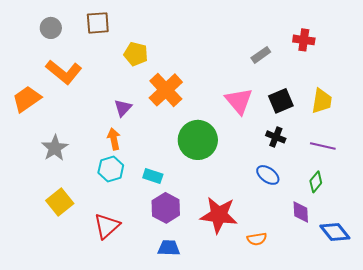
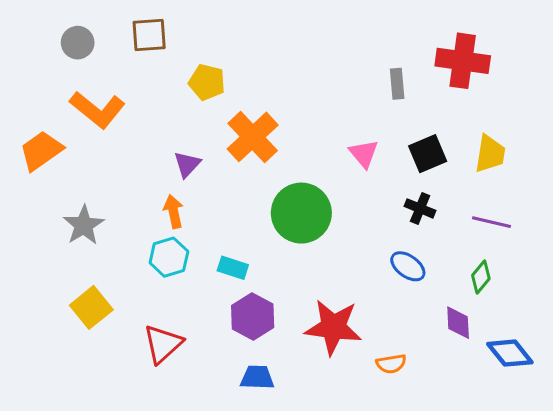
red cross: (304, 40) -> (463, 61), size x1.6
gray rectangle: (261, 55) -> (397, 84), turned -60
pink triangle: (239, 101) -> (364, 154), size x0.7

